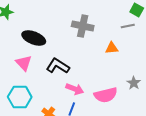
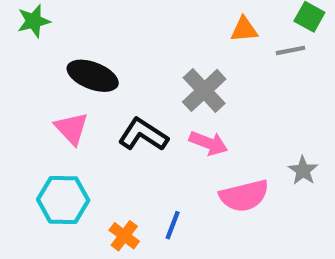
gray cross: (83, 26) -> (204, 90), moved, turned 35
orange triangle: (112, 48) -> (244, 29), moved
pink arrow: (75, 89) -> (208, 143), moved

